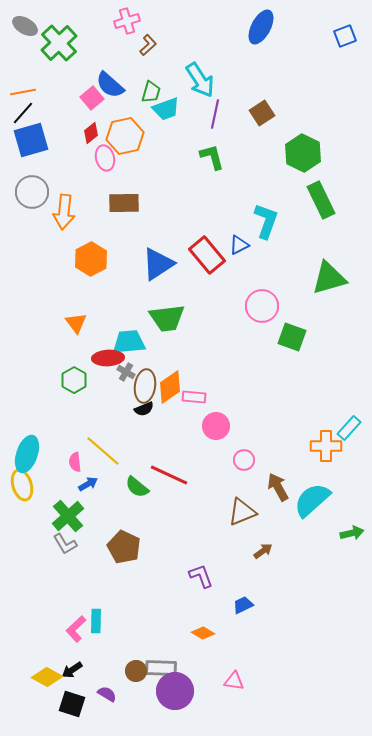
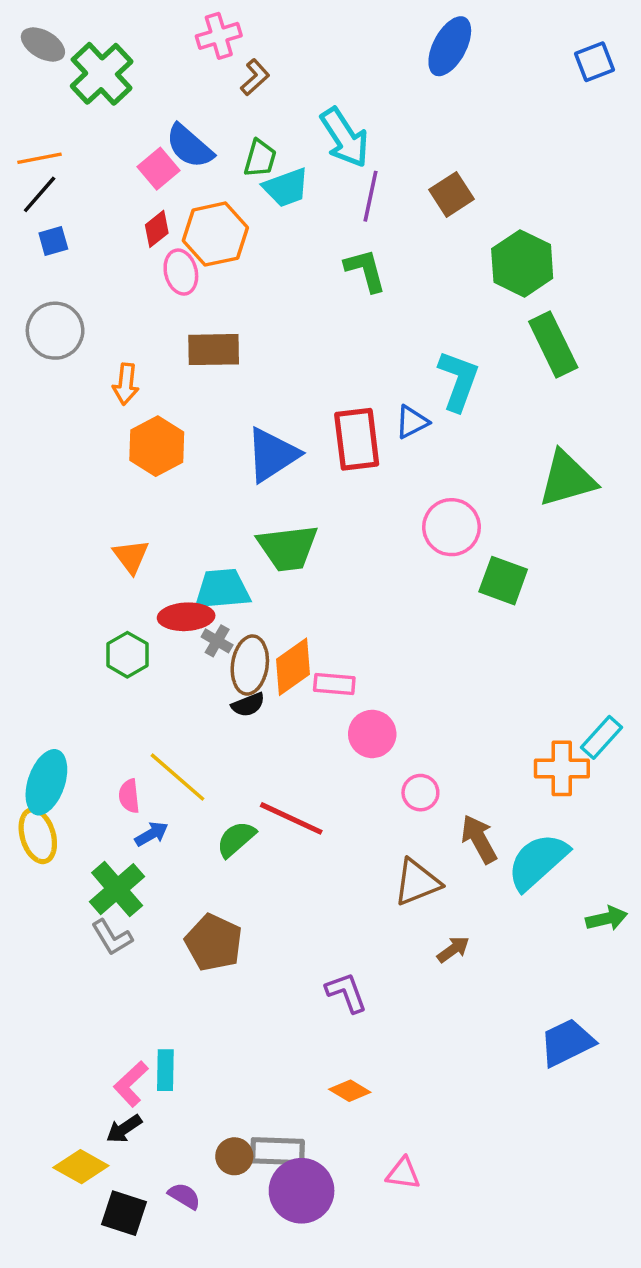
blue square: (31, 140) -> (53, 241), size x0.5
orange arrow: (64, 212) -> (126, 384), moved, size x0.7
red rectangle: (207, 255) -> (357, 439), turned 33
green semicircle: (137, 487) -> (236, 839), turned 100
blue trapezoid: (243, 605) -> (567, 1043), moved, size x1.6
black arrow: (72, 670) -> (124, 1129), moved

